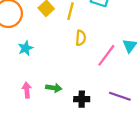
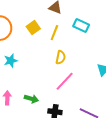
pink line: (106, 55) -> (65, 81), moved

